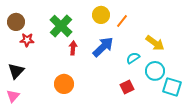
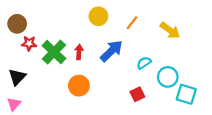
yellow circle: (101, 15) -> (98, 16), moved
green cross: (61, 26) -> (54, 52), moved
yellow arrow: (155, 43) -> (170, 30), moved
orange circle: (64, 84) -> (79, 86), moved

